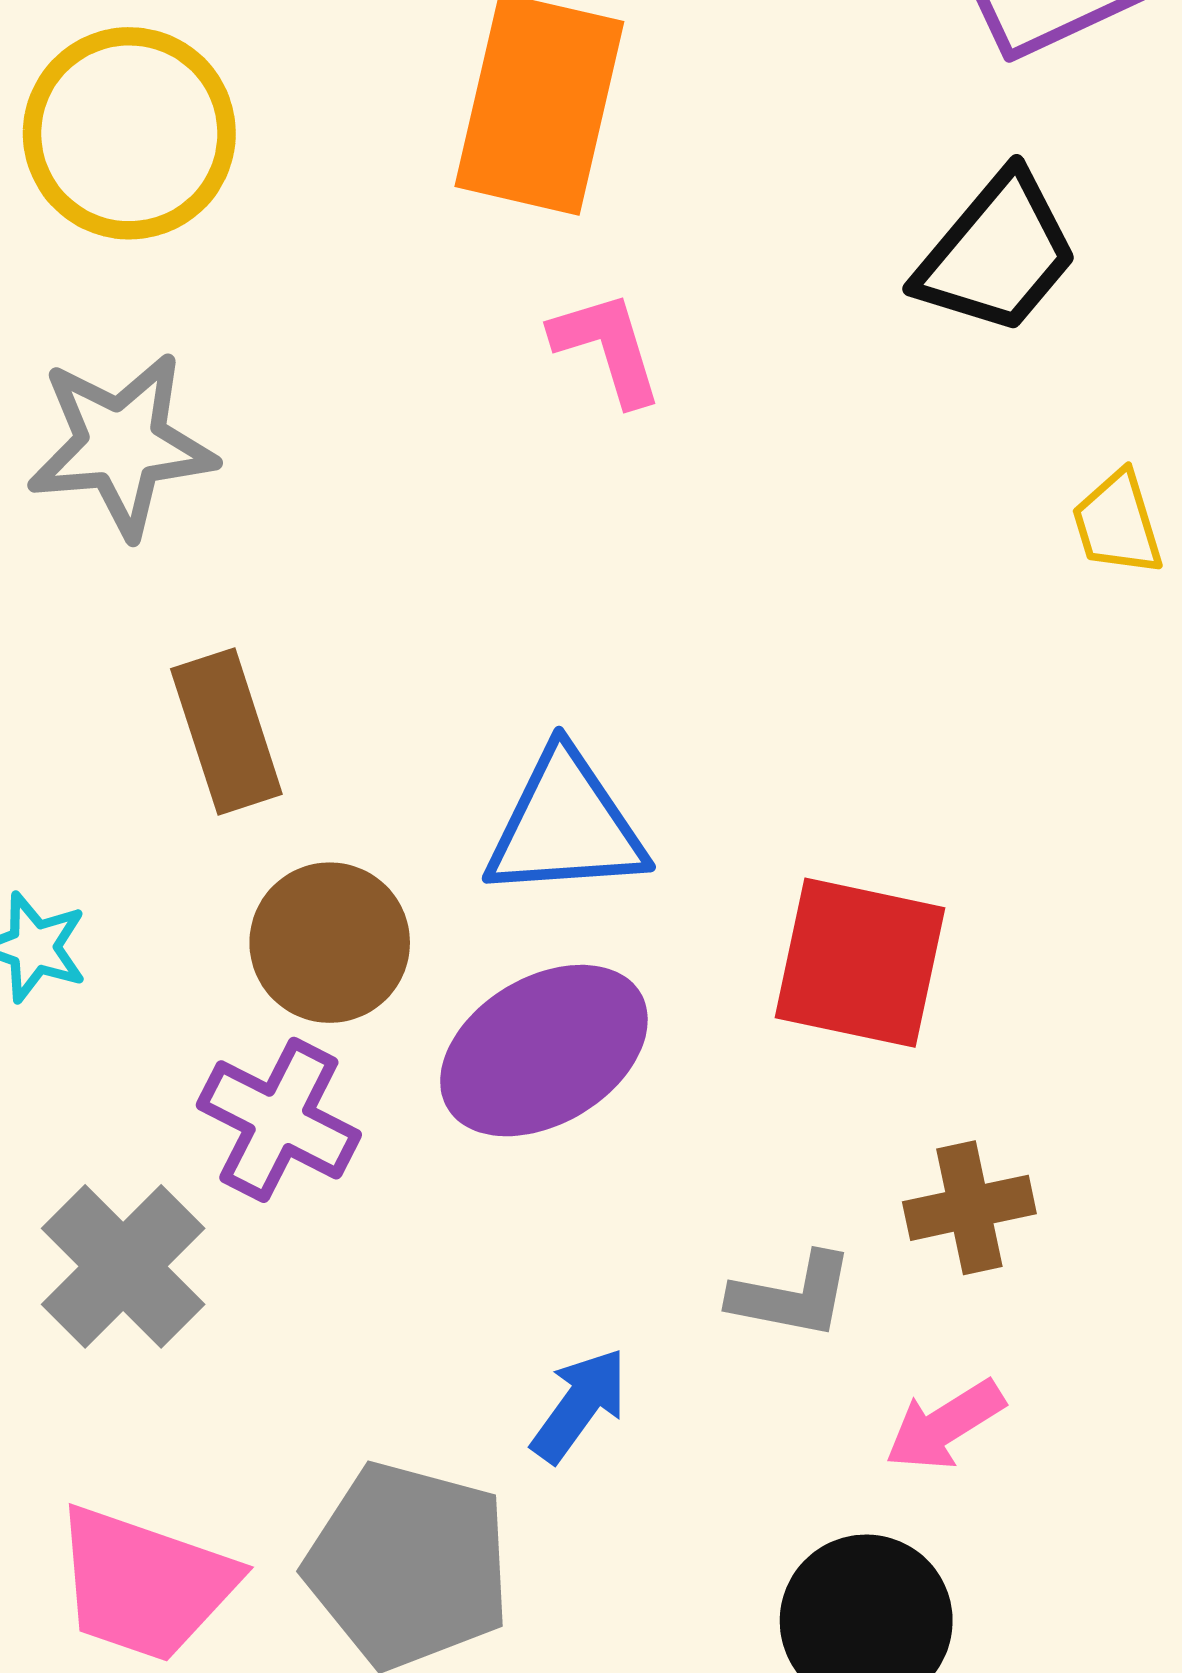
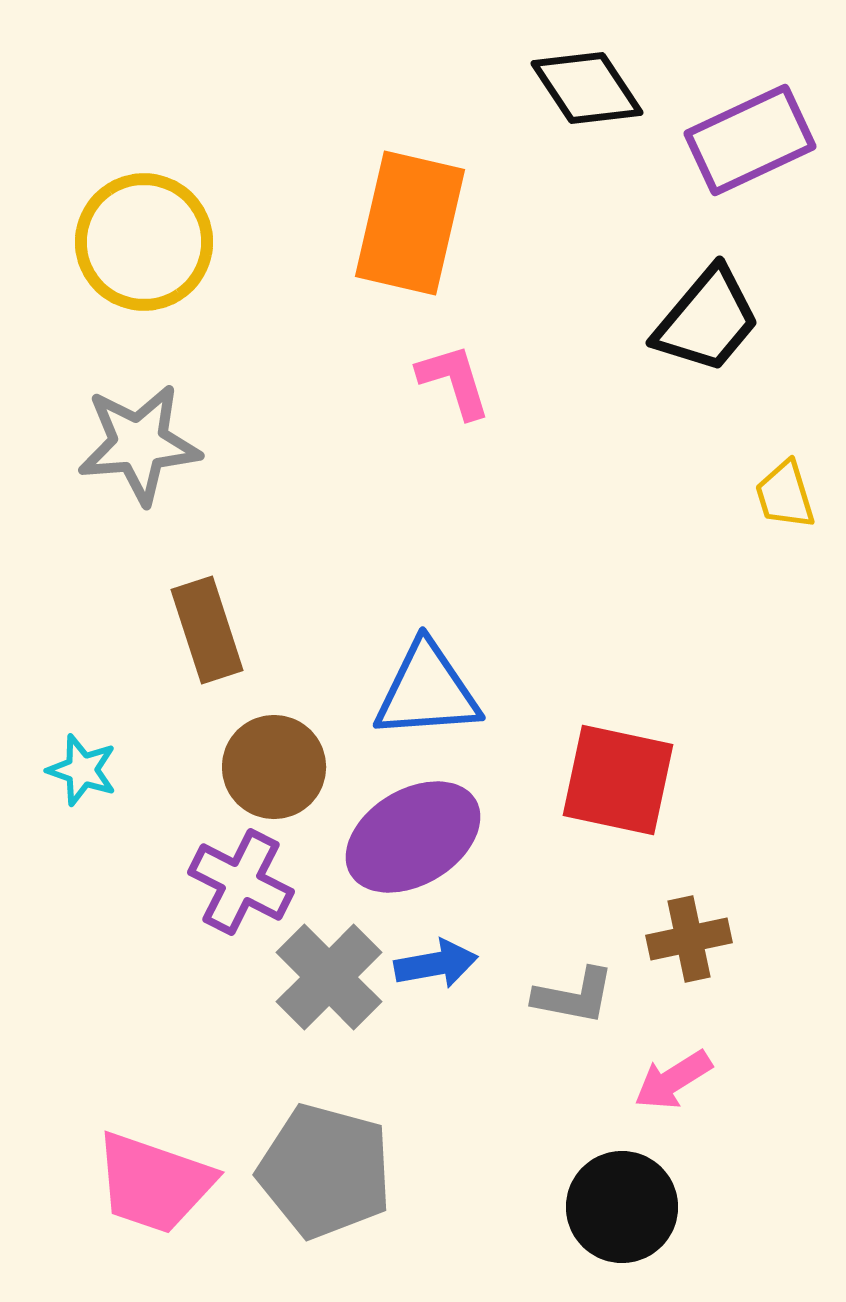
gray cross: (123, 1266) -> (329, 977), moved
blue arrow: (579, 1405) -> (436, 964), moved, turned 44

